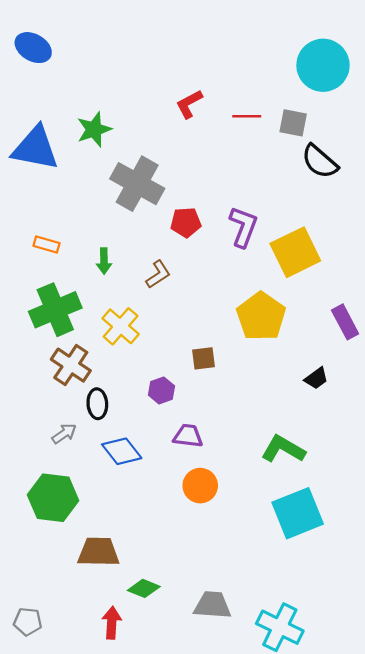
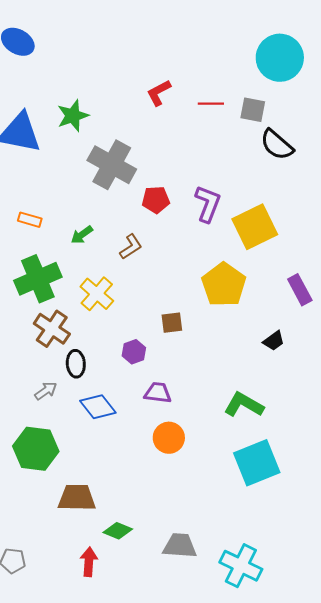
green arrow: (104, 261) -> (82, 235), turned 55

